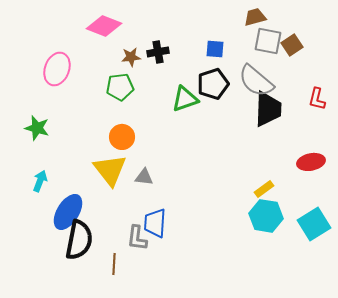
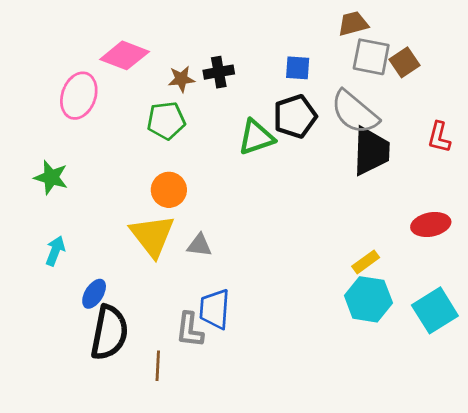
pink diamond: (104, 26) -> (125, 55), moved
blue ellipse: (68, 212) -> (94, 294), size x0.6

